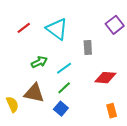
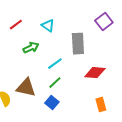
cyan triangle: (57, 29) -> (48, 26), size x0.6
gray rectangle: (88, 48) -> (78, 44), size x1.5
green arrow: (39, 62) -> (31, 48), moved

